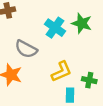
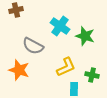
green star: (82, 23) -> (85, 36), moved

